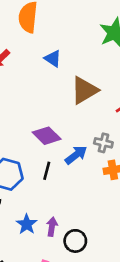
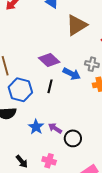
blue arrow: (76, 155) -> (72, 74), turned 66
purple arrow: (52, 227) -> (55, 128), turned -64

